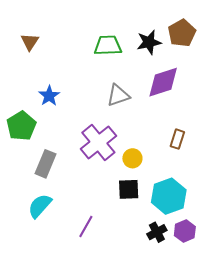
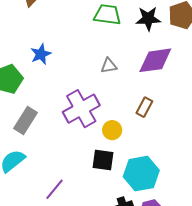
gray triangle: (118, 95) -> (109, 66), size x0.7
brown rectangle: (177, 139) -> (144, 107), moved

